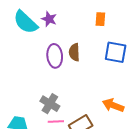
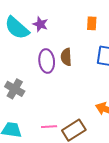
gray cross: (50, 104) -> (15, 89), moved

